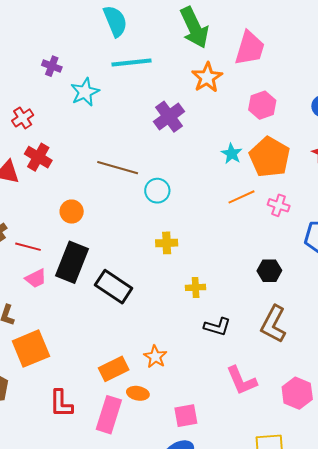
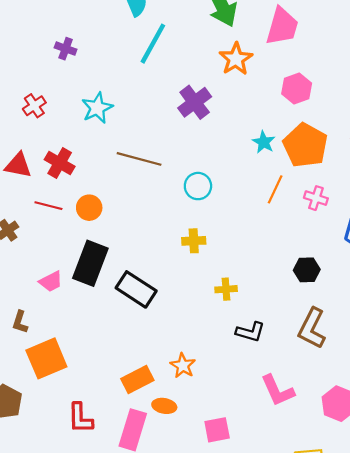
cyan line: (132, 62) -> (153, 44), turned -54
cyan star: (85, 92) -> (97, 108), moved
red cross: (38, 157) -> (60, 163), moved
cyan circle: (157, 191) -> (198, 186), moved
orange line: (241, 197) -> (275, 189), turned -40
red line: (28, 247) -> (48, 206), moved

